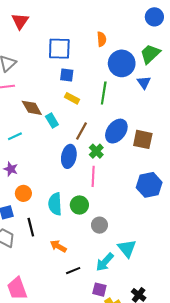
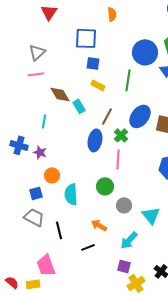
orange semicircle: (102, 39) -> (112, 14), moved
cyan line: (15, 136) -> (44, 121), turned -56
cyan semicircle: (55, 204) -> (71, 194), moved
black line: (31, 227) -> (59, 230), moved
orange arrow: (58, 246) -> (99, 225), moved
cyan triangle: (127, 248) -> (151, 215), moved
black line: (73, 271) -> (88, 247), moved

